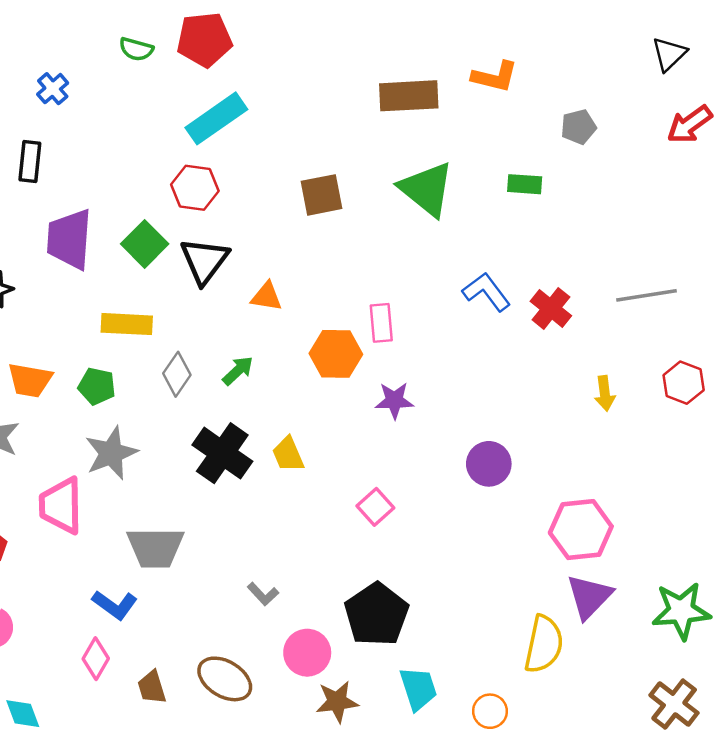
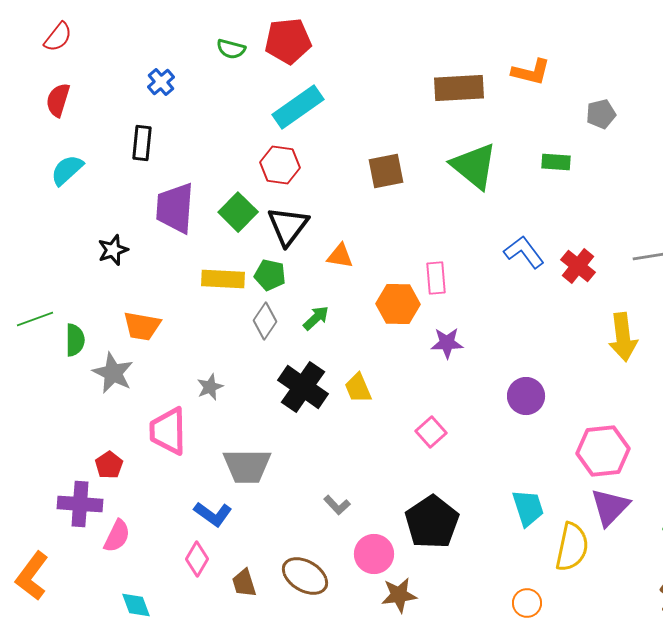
green pentagon: (97, 386) -> (270, 275), moved
yellow arrow: (605, 393) -> (623, 337), size x1.6
gray star: (111, 453) -> (210, 387), size x0.6
cyan trapezoid: (418, 688) -> (528, 508), moved

